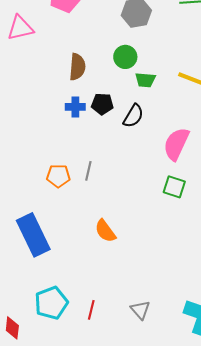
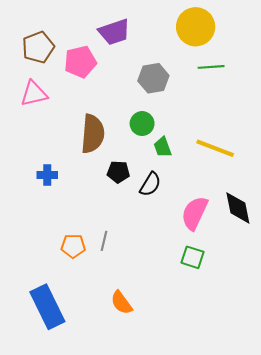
brown semicircle: (77, 67) -> (93, 134), size x1.4
green trapezoid: (145, 80) -> (163, 147), turned 65
blue cross: (75, 107) -> (47, 175), moved

